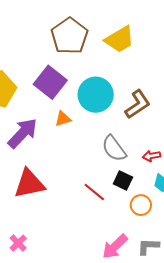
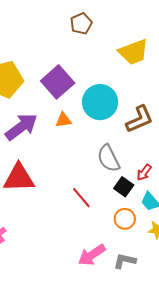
brown pentagon: (69, 36) -> (81, 24), moved, size x0.6
red arrow: (152, 156) -> (144, 172), turned -54
black square: (123, 180) -> (124, 187), moved

